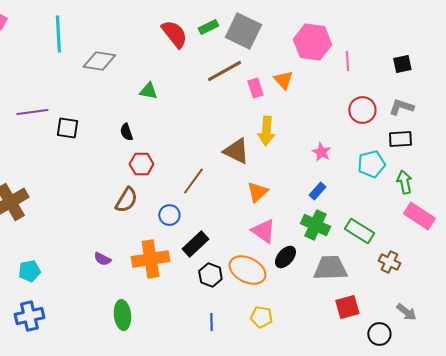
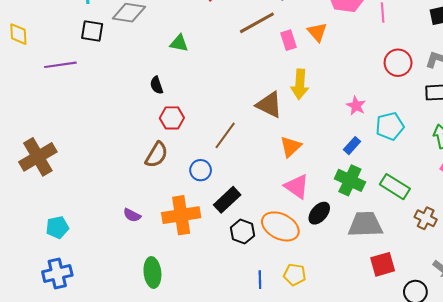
black square: (67, 128) -> (92, 31), moved
cyan pentagon: (371, 164) -> (390, 126), moved
blue line: (211, 322) -> (260, 280), moved

